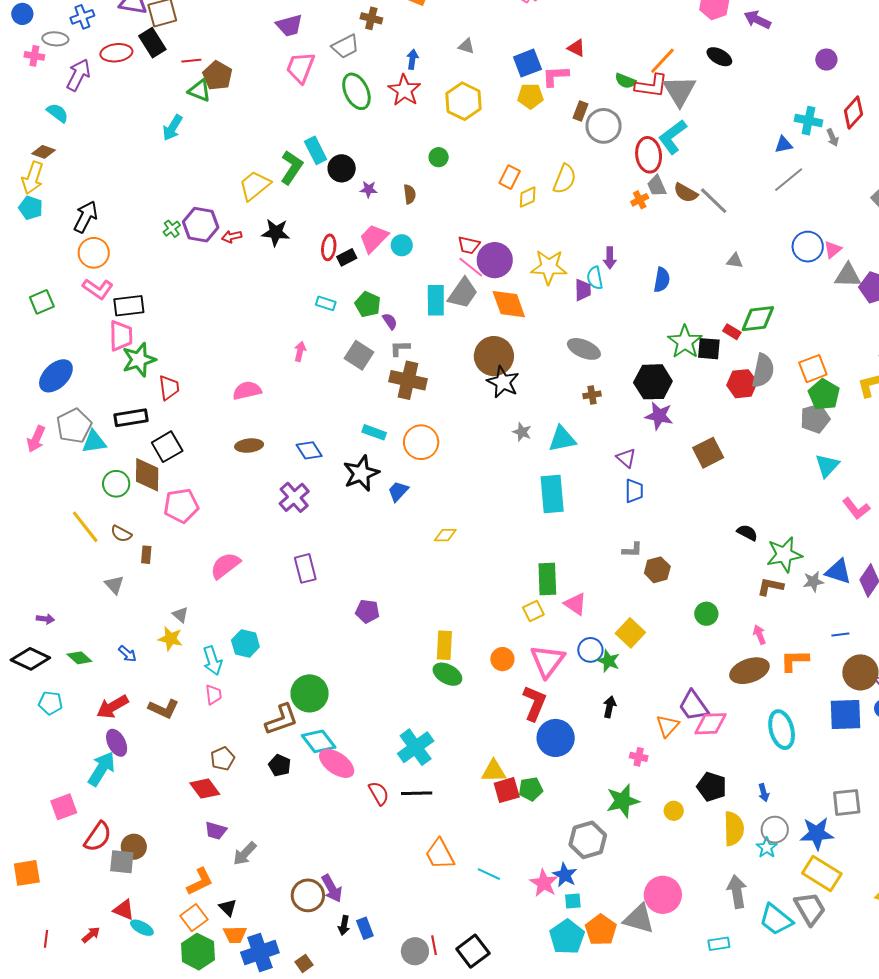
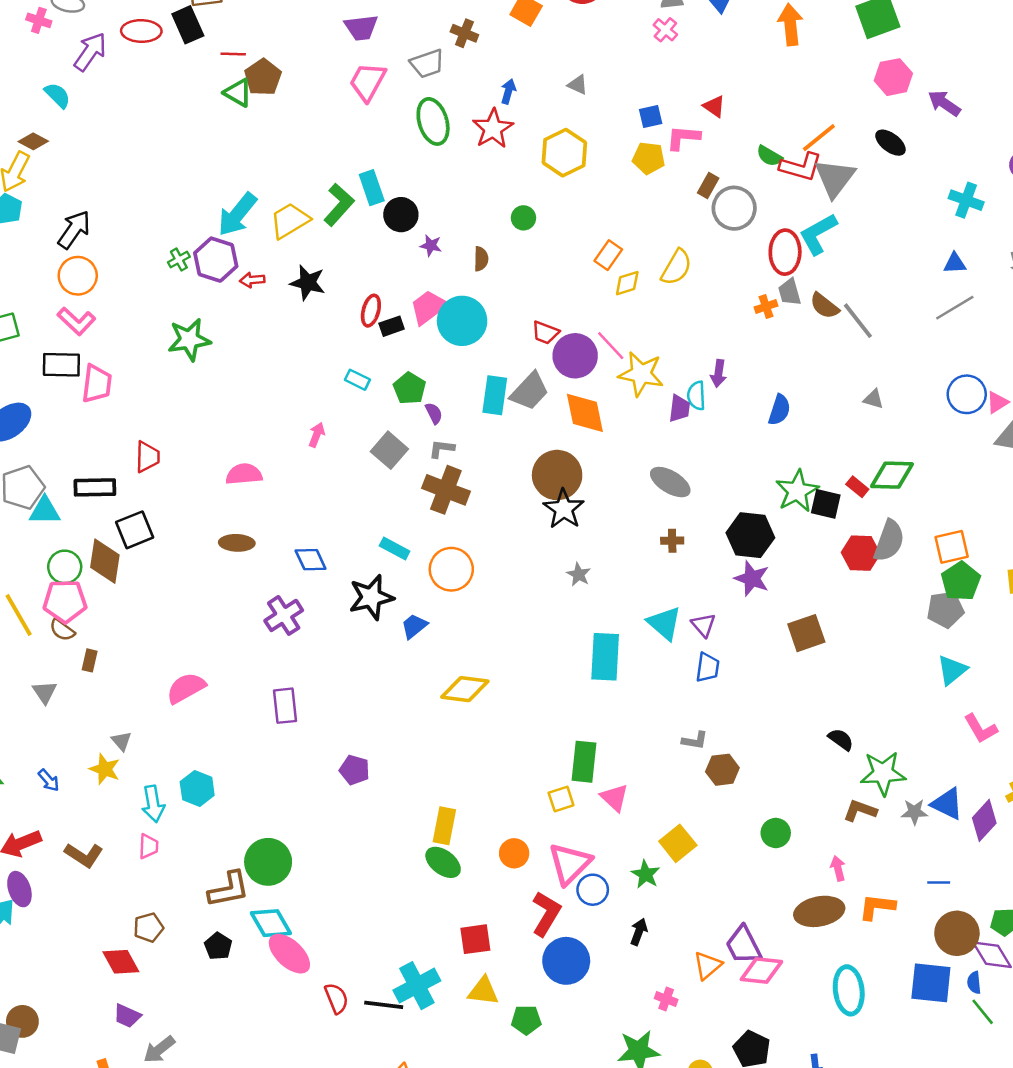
blue square: (527, 63) -> (651, 117), size x0.7
cyan cross: (809, 121) -> (966, 200), moved
cyan arrow: (173, 128) -> (237, 214), moved, size x1.4
cyan circle: (402, 245) -> (462, 321), size x1.8
pink line: (471, 267) -> (611, 346), moved
black rectangle: (129, 306) -> (61, 365), moved
green star: (139, 360) -> (189, 340), moved
cyan triangle: (562, 439) -> (664, 623), moved, turned 44
pink pentagon: (181, 506) -> (65, 601), moved
yellow diamond: (445, 535) -> (465, 689), size x1.6
blue circle: (590, 650) -> (593, 890), moved
cyan cross: (416, 747) -> (417, 986), moved
red square: (507, 790) -> (475, 939), moved

